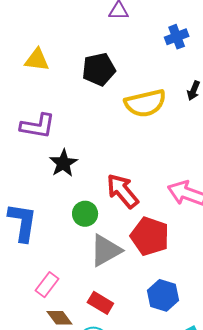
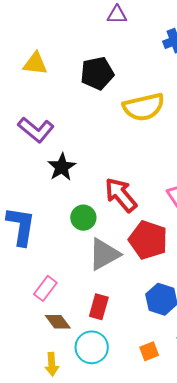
purple L-shape: (38, 126) -> (36, 130), turned 30
red rectangle: (100, 303) -> (99, 307), turned 75

